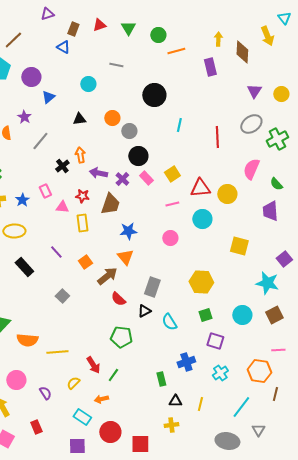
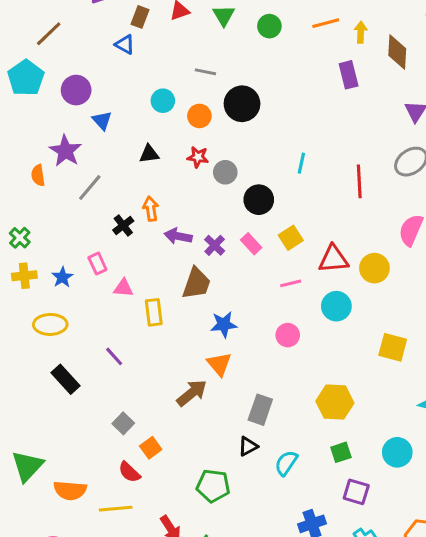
orange line: (176, 51) -> (326, 23), moved
black circle: (154, 95) -> (242, 104), moved
blue triangle: (48, 97) -> (102, 120), turned -32
purple star: (24, 117) -> (65, 151), size x1.5
orange circle: (112, 118) -> (199, 116), moved
black circle: (138, 156) -> (259, 200), moved
red star: (82, 196) -> (198, 157), moved
orange square: (85, 262) -> (151, 448), moved
red semicircle: (118, 299) -> (129, 472), moved
cyan semicircle: (169, 322) -> (286, 463), turned 66

